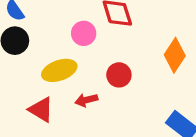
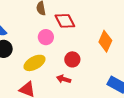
red arrow: (86, 100) -> (64, 79), moved, turned 40

